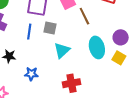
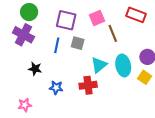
cyan triangle: (62, 50) -> (99, 65), moved
red cross: (71, 83) -> (88, 85), moved

